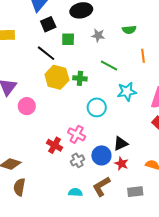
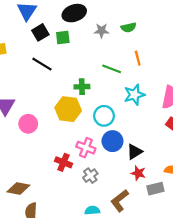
gray star: (98, 35) -> (102, 31), moved
green square: (68, 39) -> (63, 37), moved
orange line: (143, 56) -> (138, 58), moved
yellow hexagon: (57, 77) -> (68, 109), moved
blue circle: (101, 155) -> (112, 141), moved
gray rectangle: (135, 192) -> (155, 189), moved

